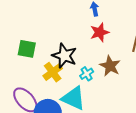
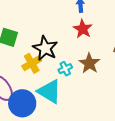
red star: (100, 32) -> (83, 29), turned -30

